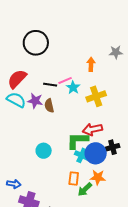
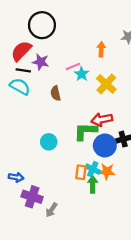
red semicircle: (17, 79) -> (21, 51), moved
black line: (50, 85) -> (23, 70), moved
yellow cross: (96, 96) -> (106, 84), turned -30
purple star: (35, 101) -> (41, 62), moved
cyan cross: (82, 155) -> (93, 169), moved
green arrow: (85, 189) -> (93, 184), turned 133

